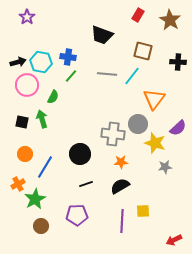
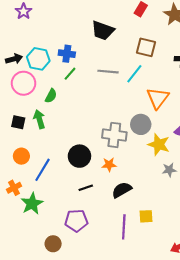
orange star: (121, 162) -> (109, 165), moved
brown circle: (41, 226) -> (53, 244), moved

